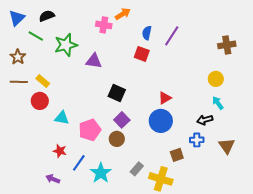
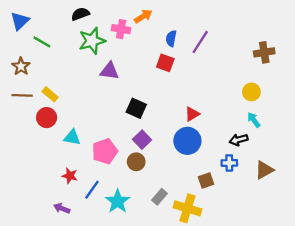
black semicircle: (47, 16) -> (80, 14), moved
green star: (66, 45) -> (92, 41), moved
brown triangle: (227, 146) -> (264, 170), turned 36

